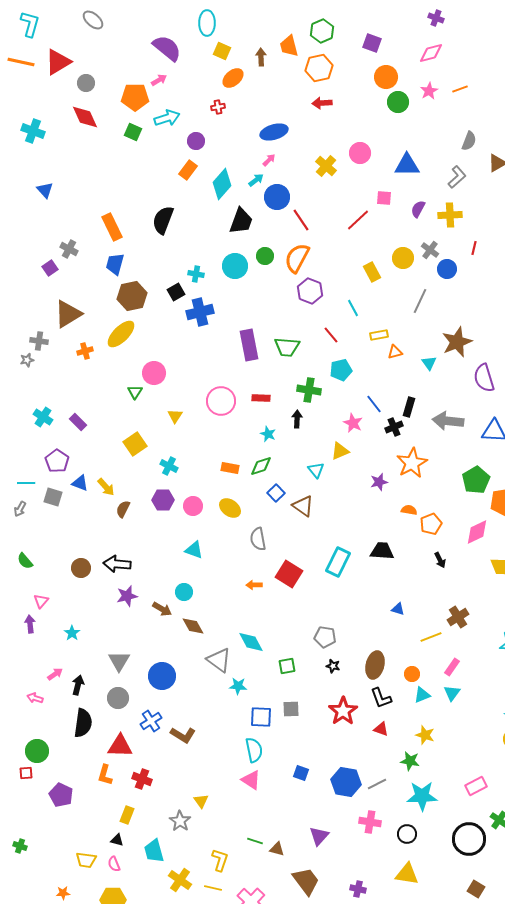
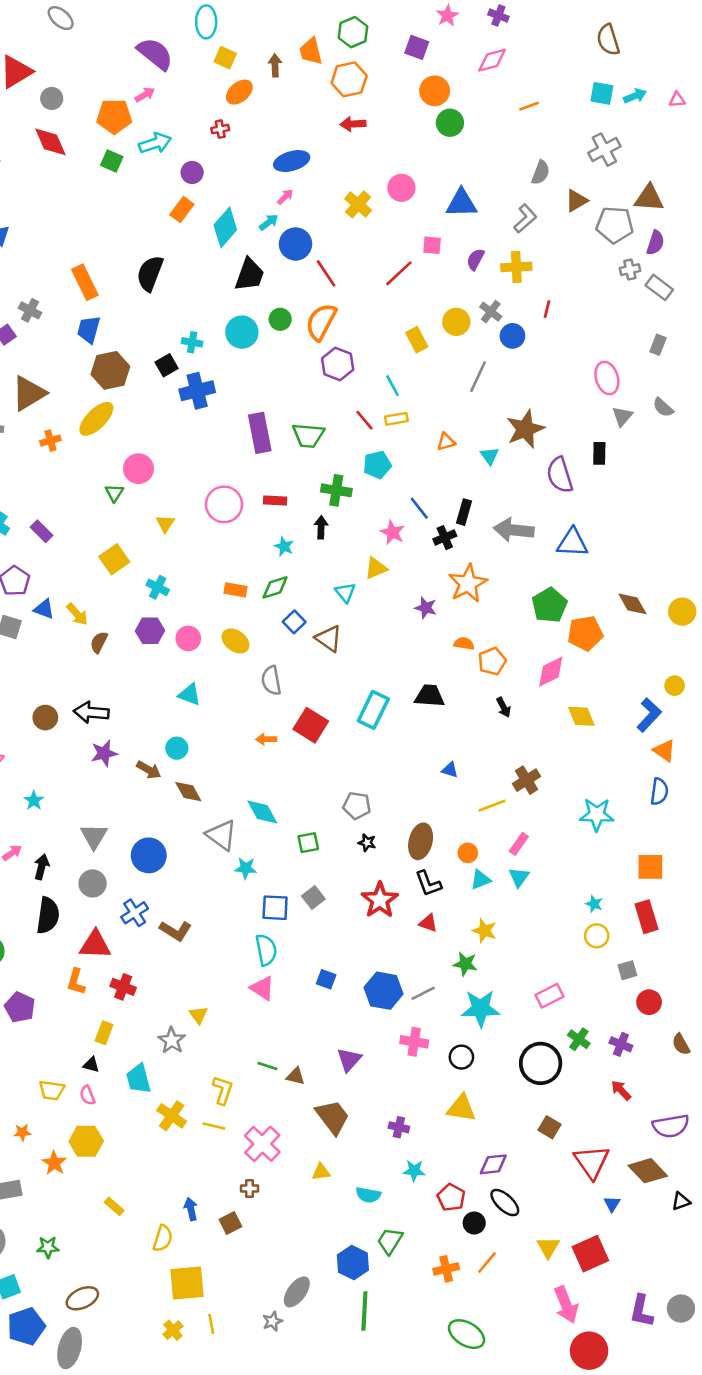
pink star: (429, 91) -> (447, 16), moved
yellow rectangle: (379, 335) -> (396, 419), moved
purple star: (379, 482) -> (426, 608), turned 30
gray square: (291, 709) -> (313, 898), turned -36

